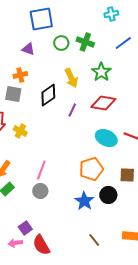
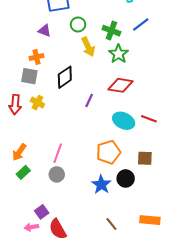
green cross: (85, 42) -> (111, 31), moved
yellow arrow: (71, 78) -> (88, 47), moved
purple line: (72, 110) -> (89, 100), moved
yellow cross: (20, 131) -> (37, 103), moved

